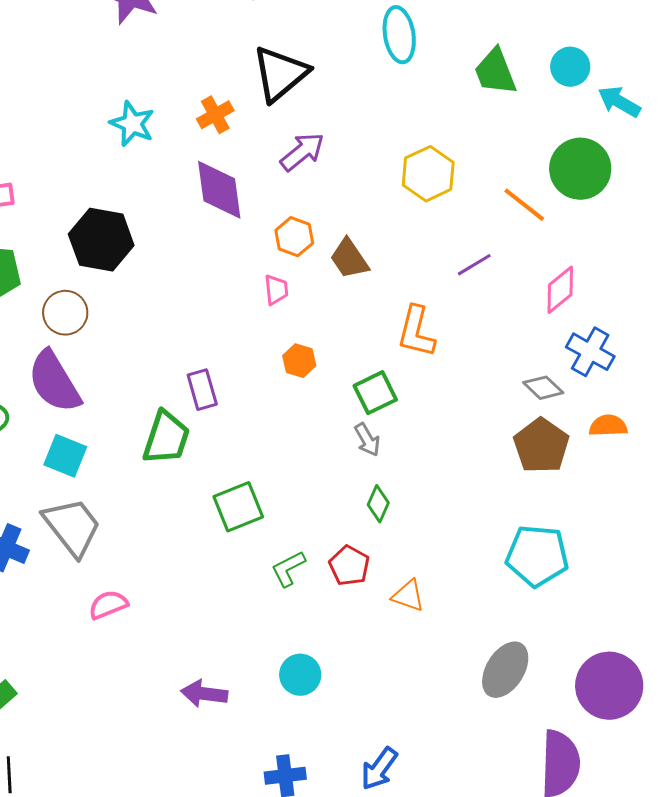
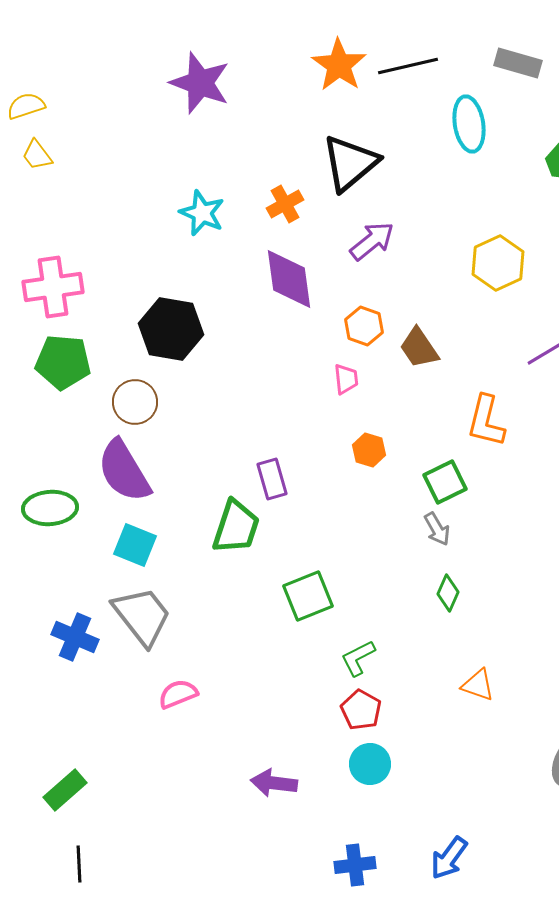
red pentagon: (349, 566) -> (361, 710), moved

